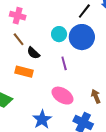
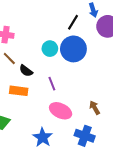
purple line: (64, 63) -> (52, 84), moved

